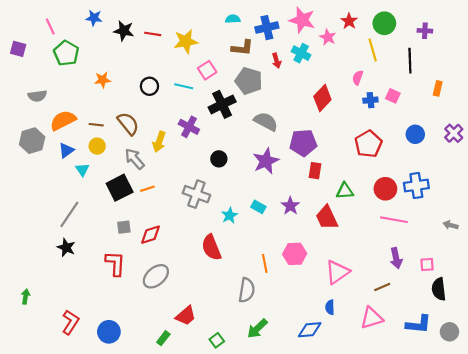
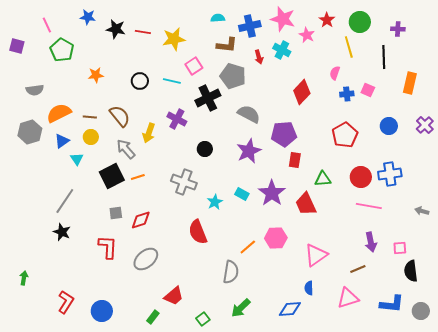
orange rectangle: (438, 88) -> (410, 83), size x1.5
purple star: (290, 206) -> (272, 193), size x1.5
orange line: (265, 263) -> (248, 247), turned 60

